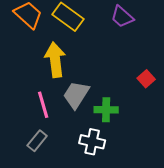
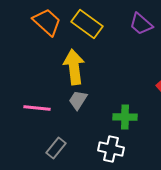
gray trapezoid: (76, 95) -> (78, 100), moved, size x0.7
pink line: (43, 105) -> (37, 108), moved, turned -68

